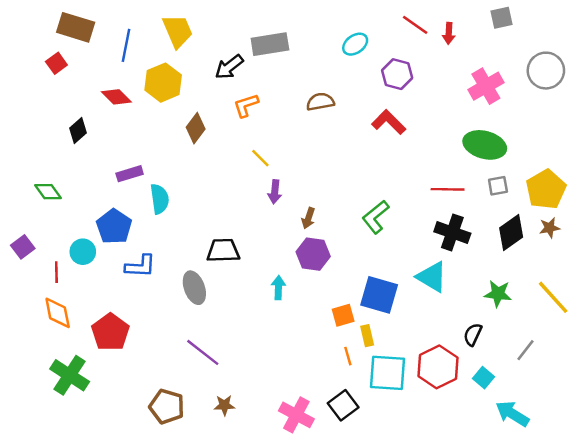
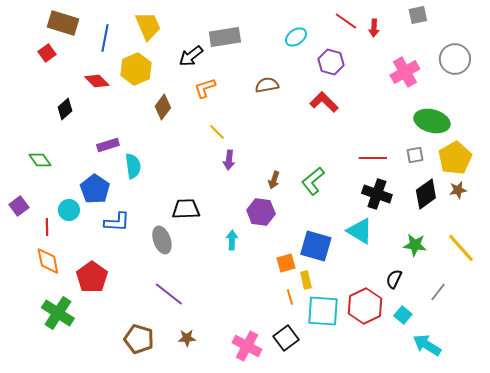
green ellipse: (485, 145) -> (432, 121), moved
brown arrow: (308, 218) -> (274, 180), moved

